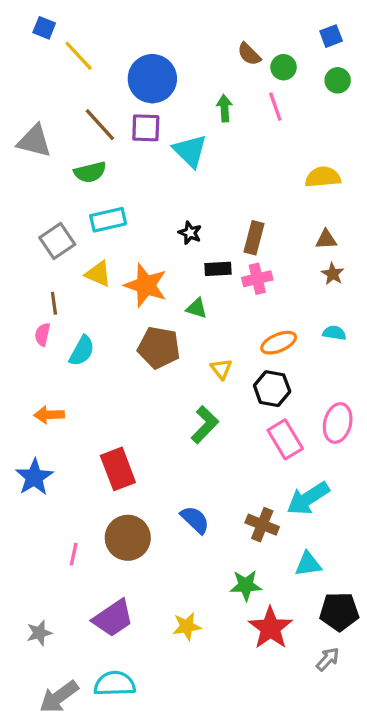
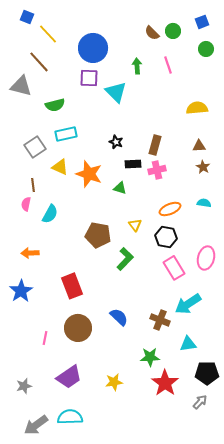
green circle: (284, 67) -> (173, 31), moved
brown line: (100, 125) -> (39, 62), moved
brown pentagon: (159, 348) -> (98, 235), moved

